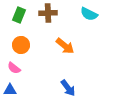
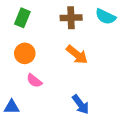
brown cross: (48, 13) -> (71, 18), moved
pink semicircle: (14, 68) -> (34, 81), moved

